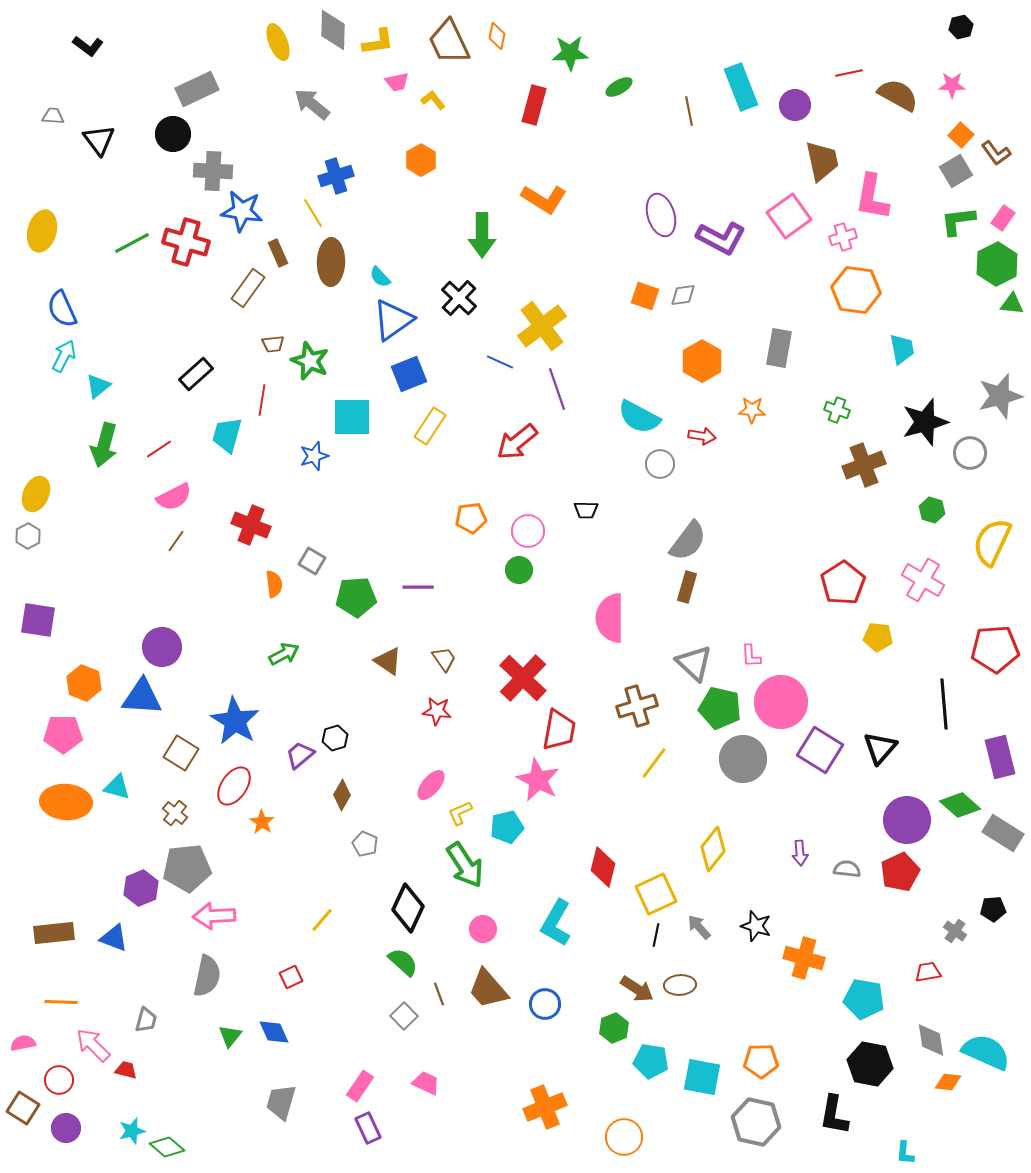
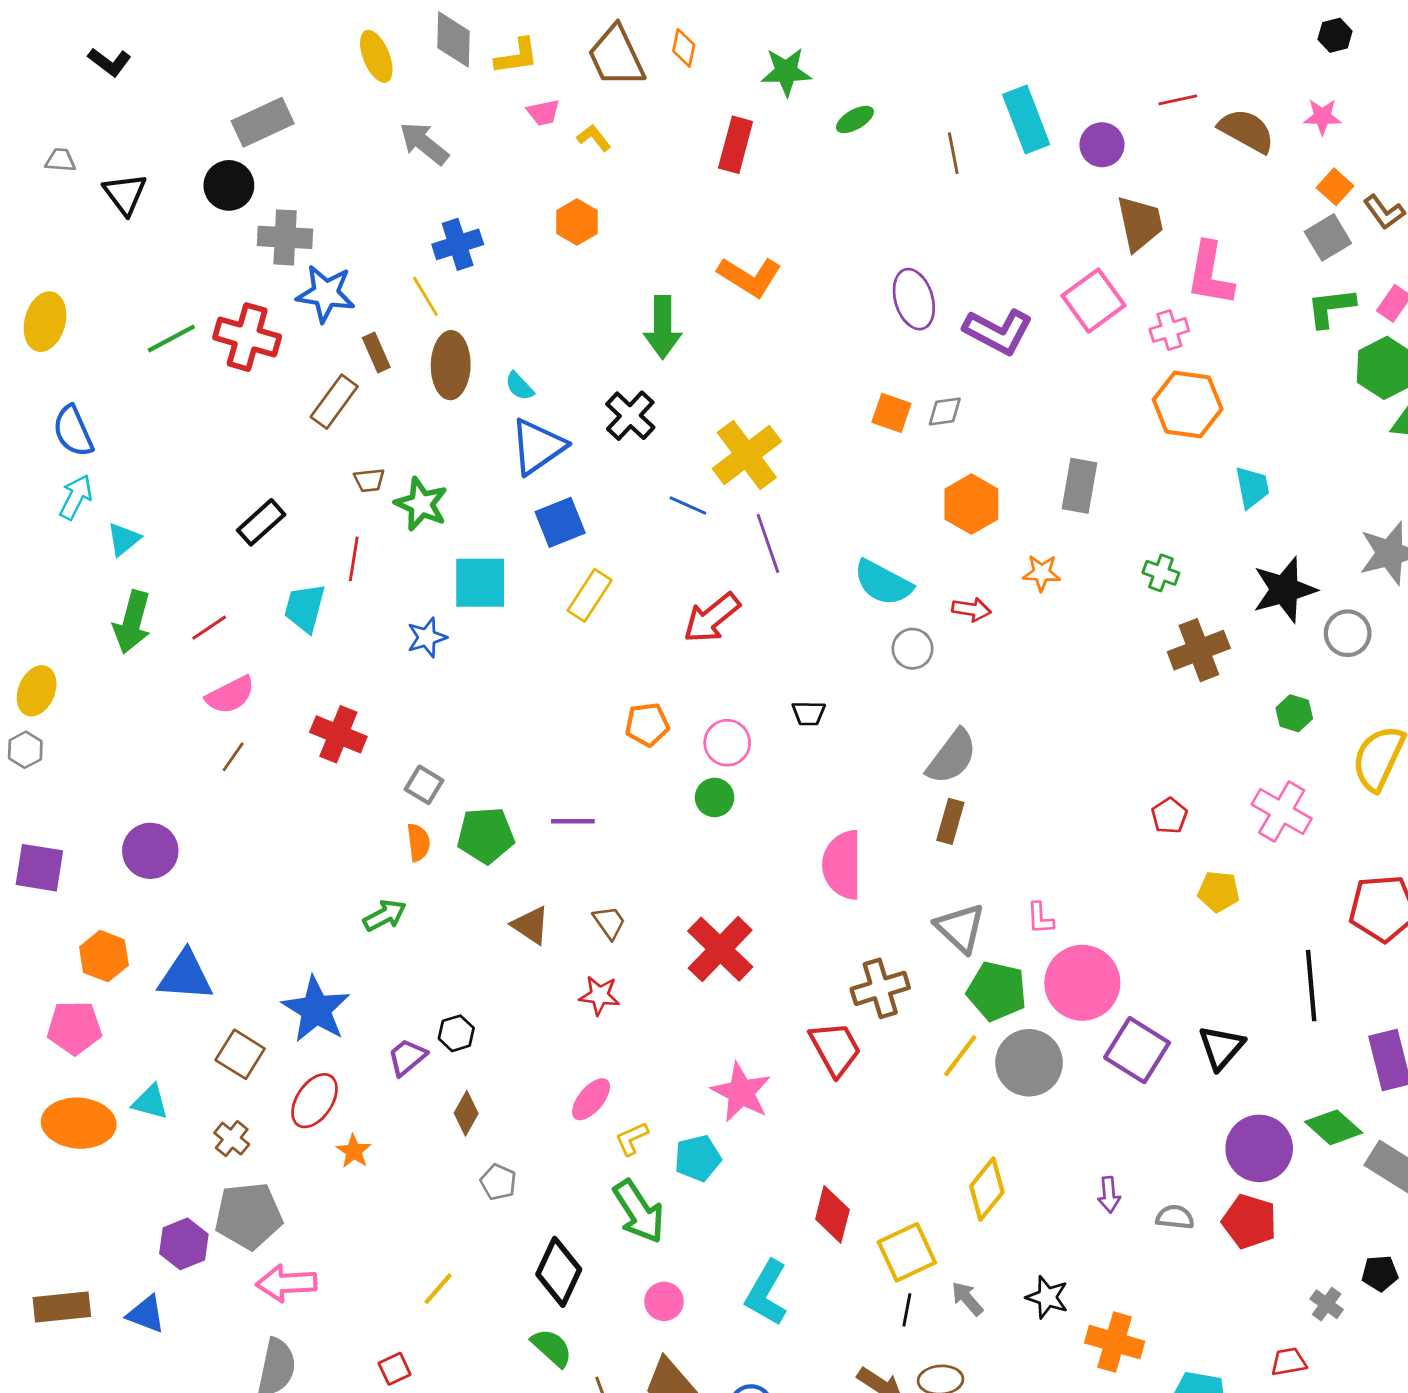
red pentagon: (843, 583) -> (1169, 816), size x0.6
orange semicircle: (274, 584) -> (418, 842), moved
purple circle: (162, 647) -> (150, 851), moved
red trapezoid: (559, 730) -> (835, 1049), moved, turned -39
yellow line: (654, 763) -> (960, 1056), moved
red pentagon: (900, 872) -> (1249, 1221), turned -30

